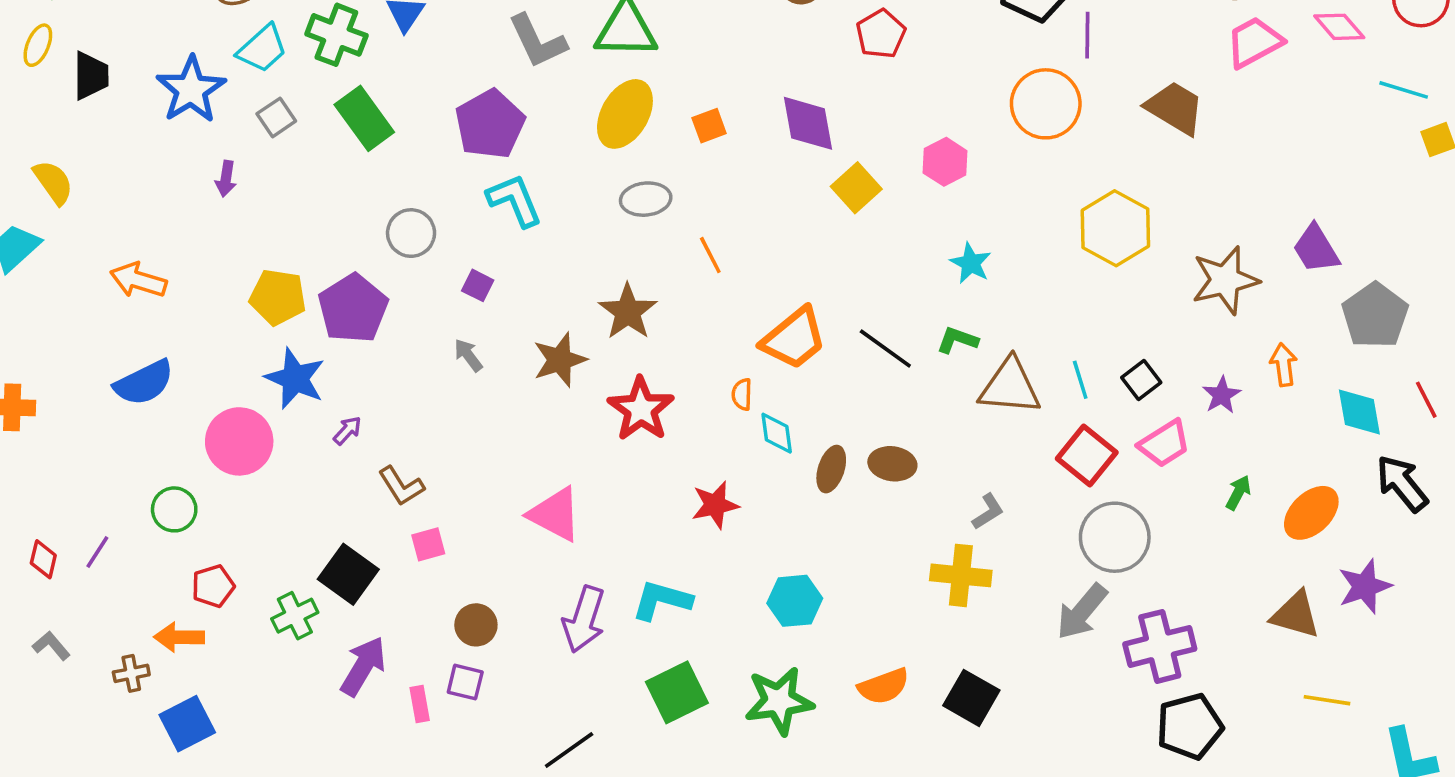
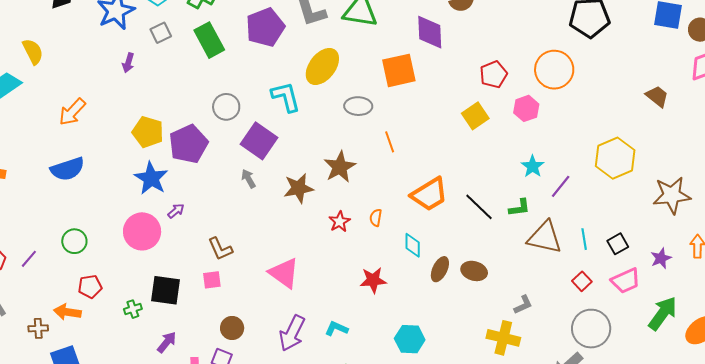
red pentagon: (881, 34) -> (494, 74), moved
purple line: (1087, 35) -> (561, 186), moved, turned 30
orange circle: (1046, 104) -> (554, 70), moved
brown trapezoid: (1175, 108) -> (657, 96), size x0.7
yellow ellipse: (625, 114) -> (322, 66), moved
purple diamond: (808, 123) -> (430, 32), moved
purple pentagon: (490, 124) -> (265, 27), moved
orange square: (709, 126) -> (399, 70), size x1.8
orange arrow: (138, 280) -> (72, 112), turned -72
purple square: (478, 285) -> (259, 141), size x2.0
green L-shape: (957, 340) -> (519, 208), turned 145
orange semicircle: (742, 394) -> (376, 218), moved
red star: (641, 409) -> (340, 222), size x0.6
pink circle: (239, 441) -> (142, 231), moved
red square: (1087, 455) -> (582, 281), size x0.6
brown L-shape: (401, 486) -> (220, 249), moved
green arrow: (1238, 493) -> (663, 313), size x1.8
black square: (348, 574) -> (165, 290), turned -36
cyan L-shape: (662, 600) -> (336, 329), size x0.7
green cross: (295, 616) -> (133, 309), size x0.7
purple arrow: (363, 666) -> (167, 342), size x0.7

